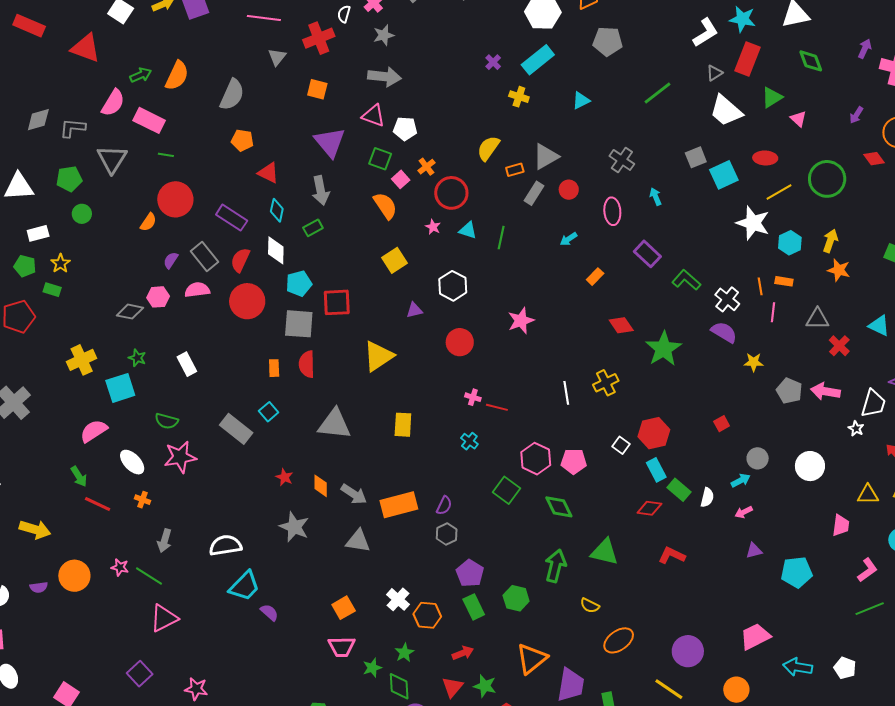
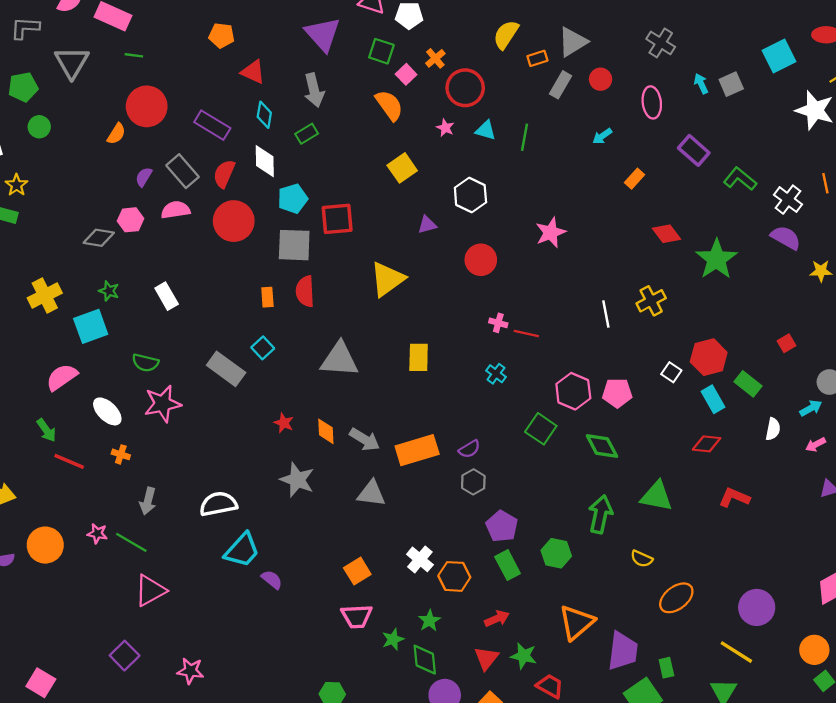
gray square: (696, 157) -> (731, 84), moved
green rectangle: (679, 490) -> (748, 384), moved
purple semicircle: (444, 505) -> (469, 449), turned 36

